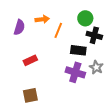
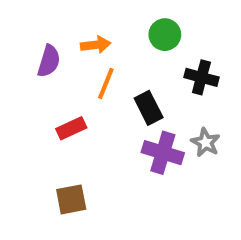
green circle: (85, 18) -> (165, 35), moved
orange line: (58, 30) -> (106, 83), moved
black rectangle: (78, 50) -> (149, 108), moved, turned 56

